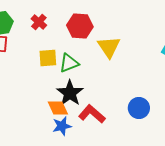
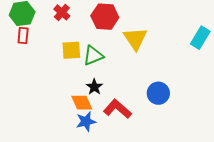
black star: (70, 93) -> (94, 87), size x0.6
blue circle: (139, 108) -> (158, 93), moved

